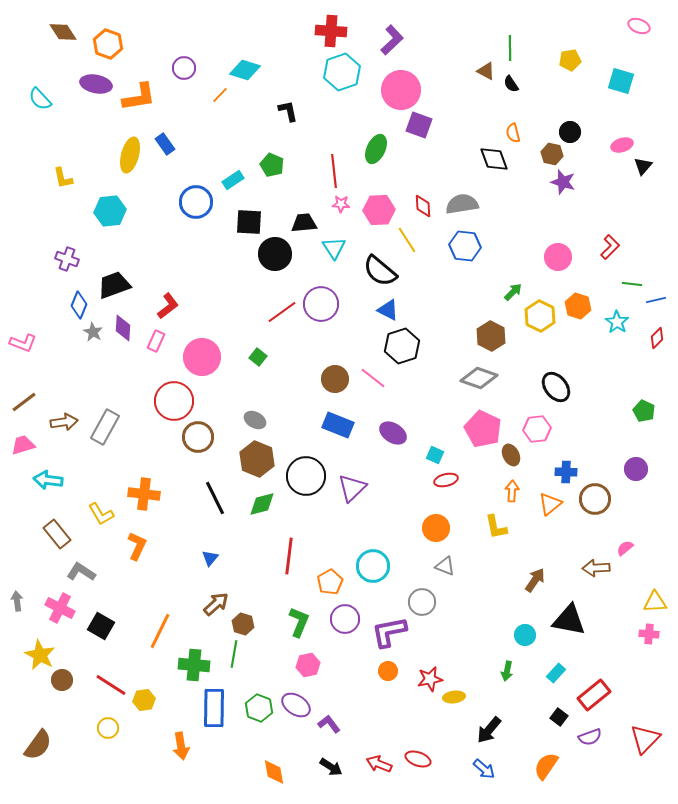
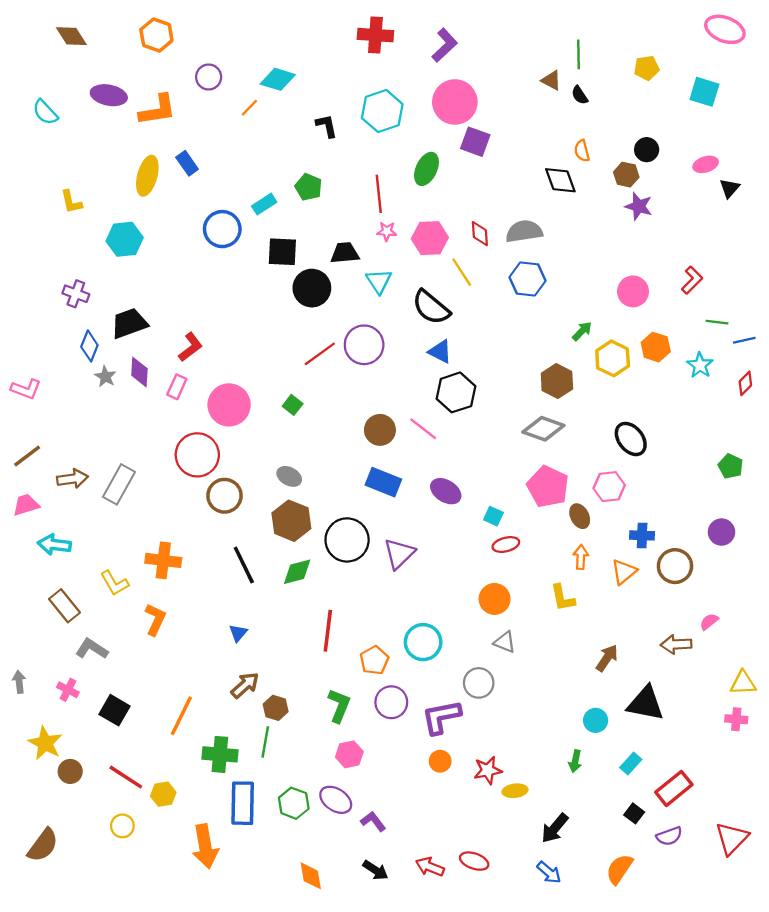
pink ellipse: (639, 26) -> (725, 29), size x1.6
orange hexagon: (108, 44) -> (156, 35), moved
cyan hexagon: (342, 72) -> (382, 111), moved
pink cross: (60, 608) -> (68, 690), size x0.7
orange arrow: (181, 746) -> (205, 846), size x1.4

